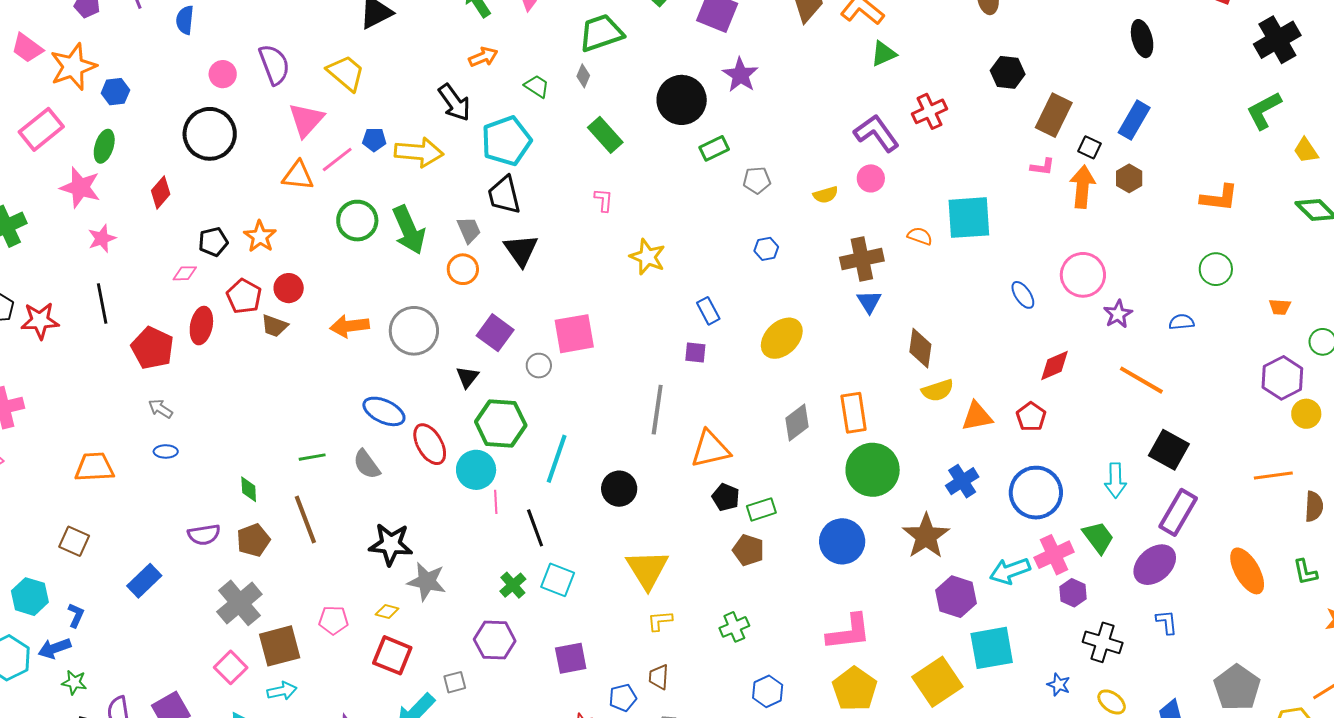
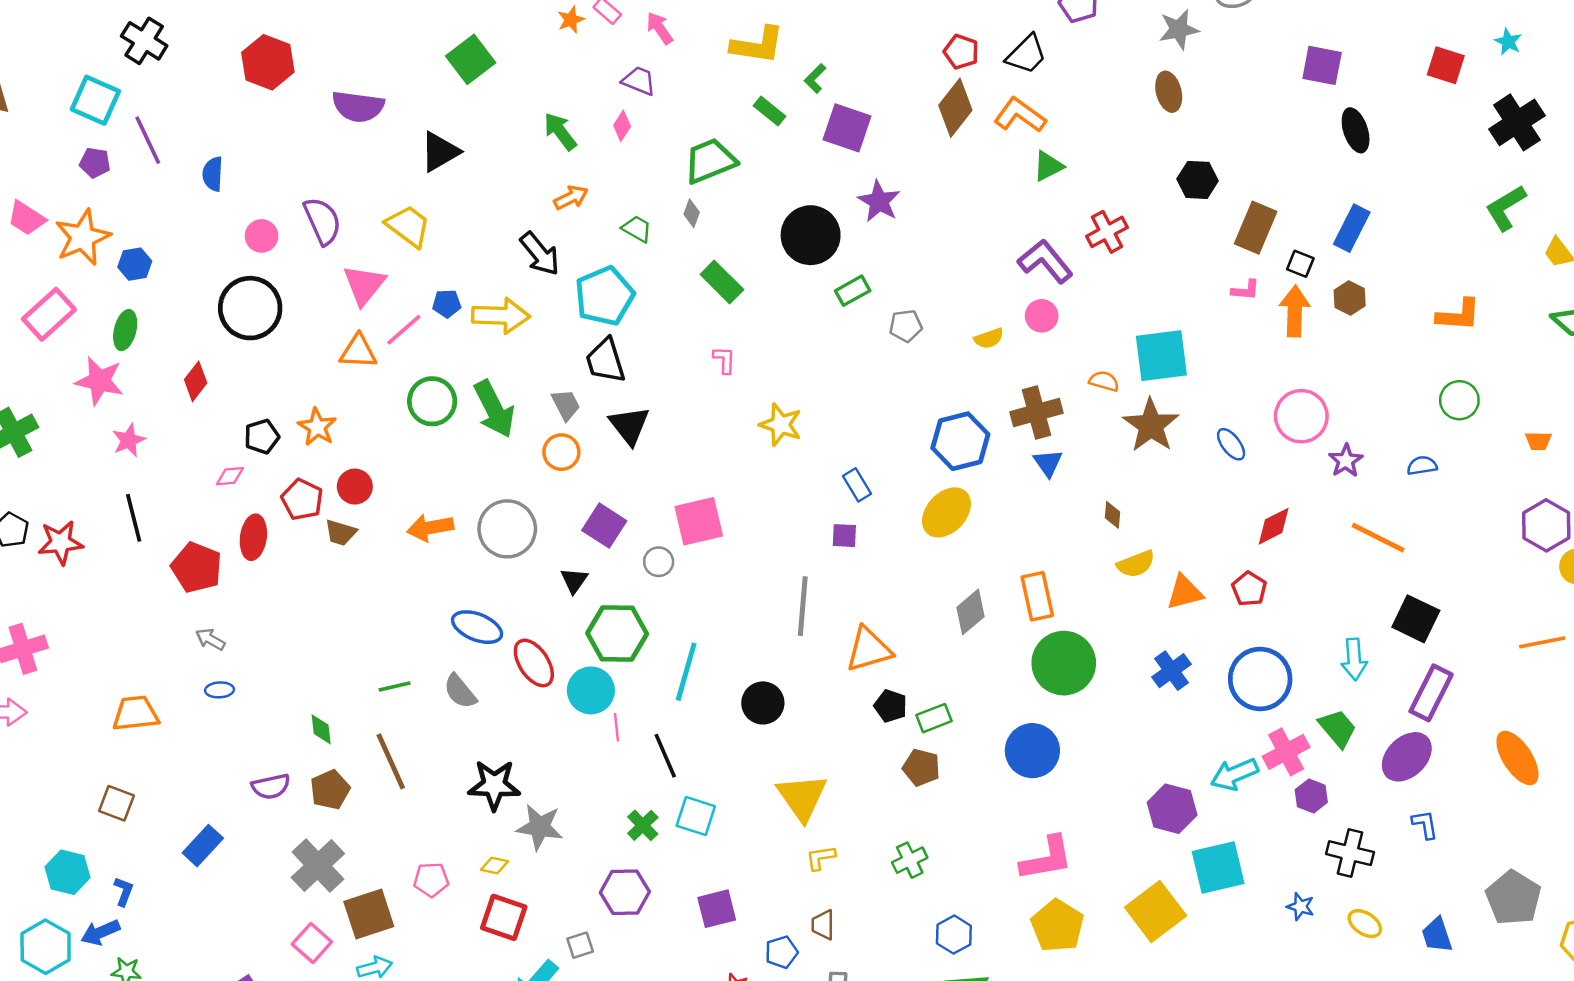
blue hexagon: (766, 249) -> (960, 441), moved, size x2.0
brown diamond: (920, 348) -> (1113, 515), size x0.6
brown star: (926, 536) -> (1151, 425), moved

